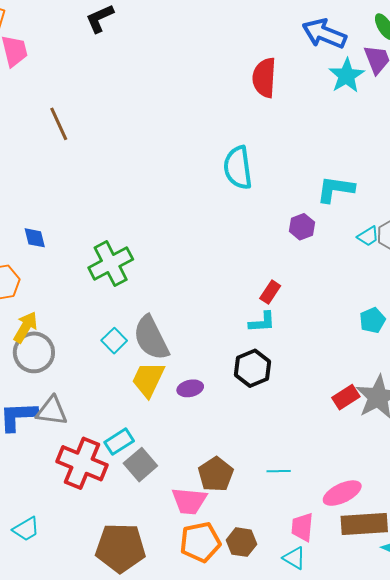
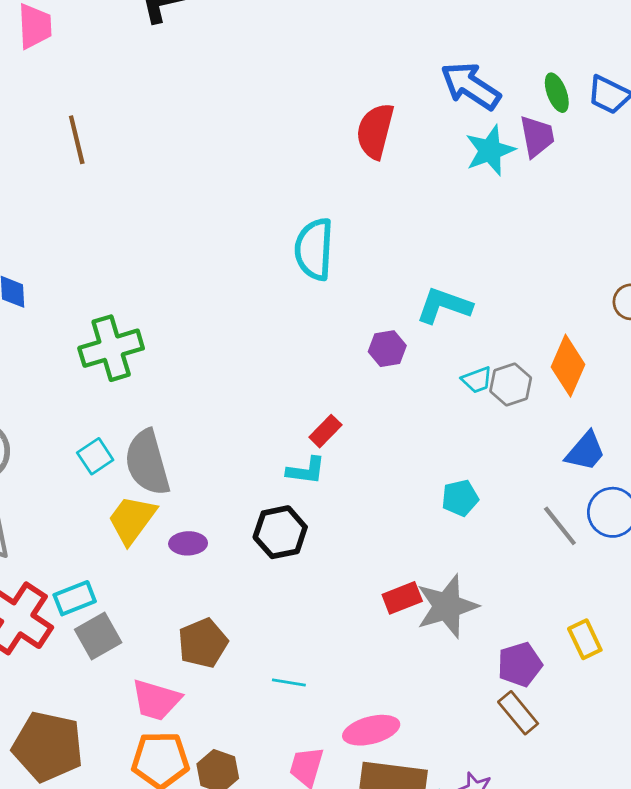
brown pentagon: (216, 474) -> (203, 643), moved

